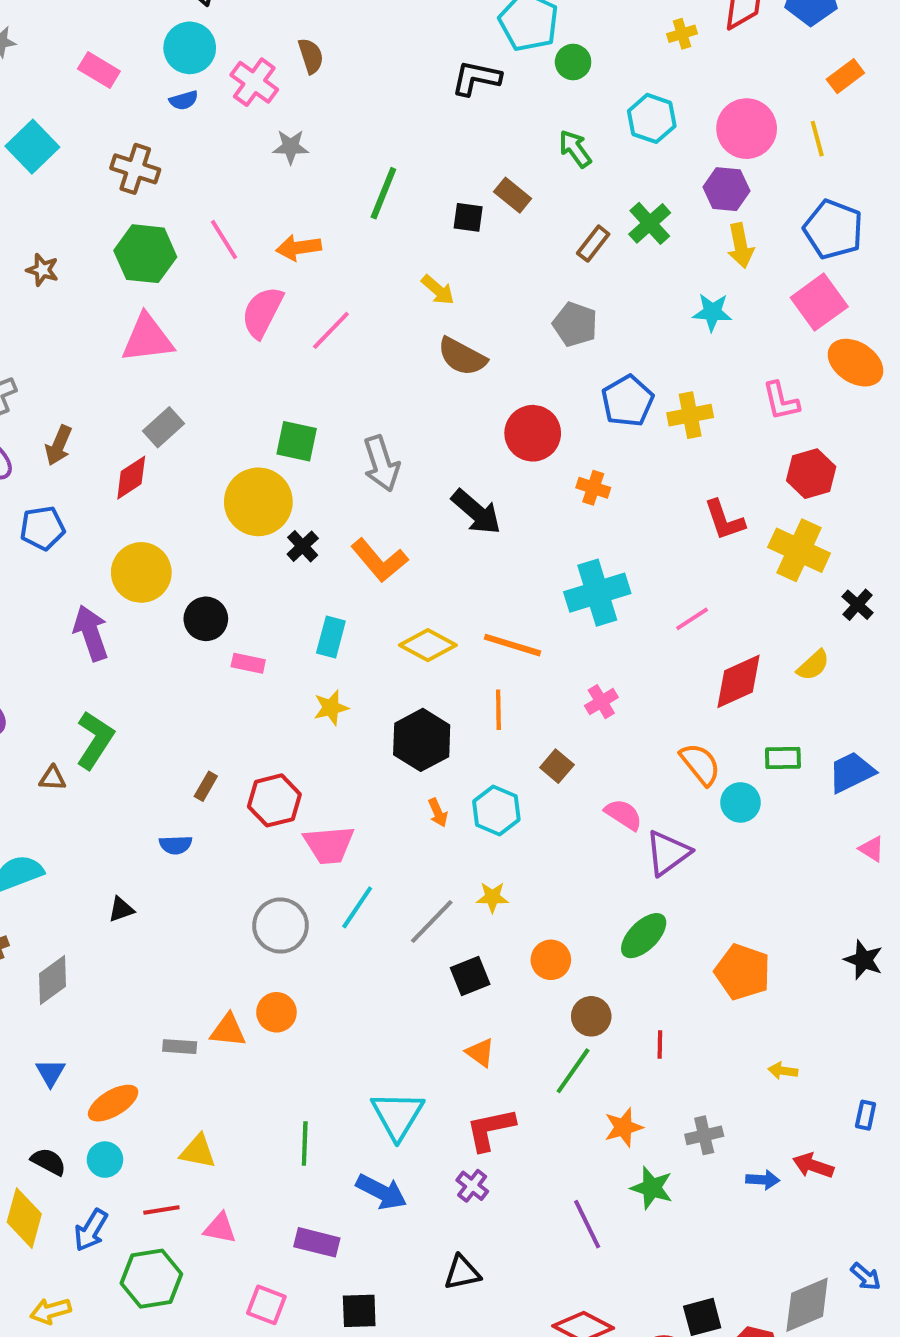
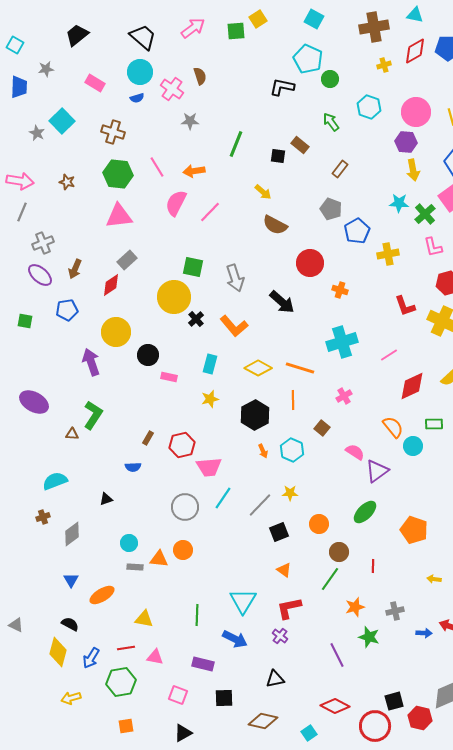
green cross: (650, 223) -> (425, 214), moved
blue pentagon: (628, 401) -> (357, 231), moved
cyan circle: (105, 1160) -> (129, 543), moved

